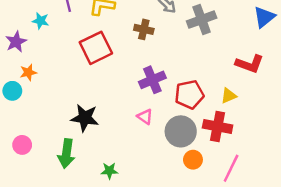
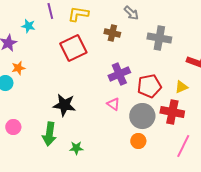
gray cross: (202, 20) -> (159, 38), moved, turned 30
orange circle: (193, 160) -> (138, 141), moved
green star: (109, 171) -> (76, 148), moved

